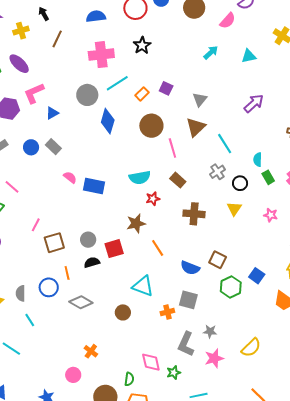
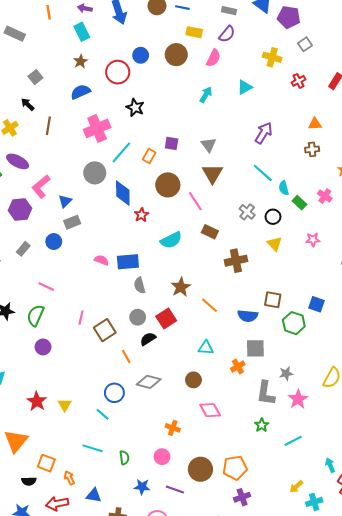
cyan line: (225, 144) -> (263, 173), moved
gray rectangle: (53, 147) -> (72, 222), moved, turned -49
red star: (153, 199) -> (141, 215), moved
cyan triangle: (143, 286) -> (206, 348), size x0.7
blue circle: (49, 287) -> (114, 393), moved
gray semicircle: (21, 293) -> (140, 285), moved
pink diamond: (151, 362) -> (210, 410), moved
green semicircle: (129, 379) -> (124, 458), moved

